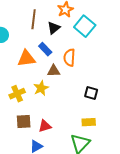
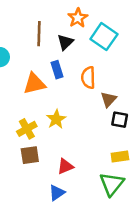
blue rectangle: (45, 49) -> (57, 70), turned 32
brown triangle: (54, 71) -> (108, 99), moved, turned -40
brown square: (24, 121) -> (30, 155), moved

